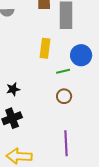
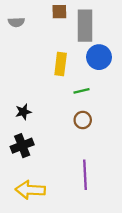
blue circle: (81, 55) -> (99, 57), moved

